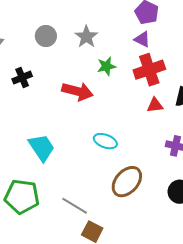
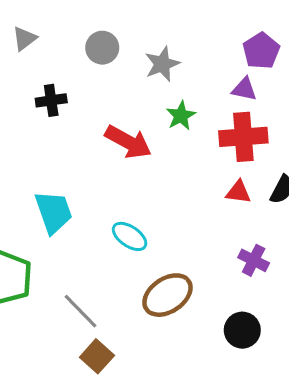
purple triangle: (142, 39) -> (244, 89), turned -30
green star: (106, 66) -> (181, 116), turned -30
cyan ellipse: (105, 141) -> (130, 236), moved

